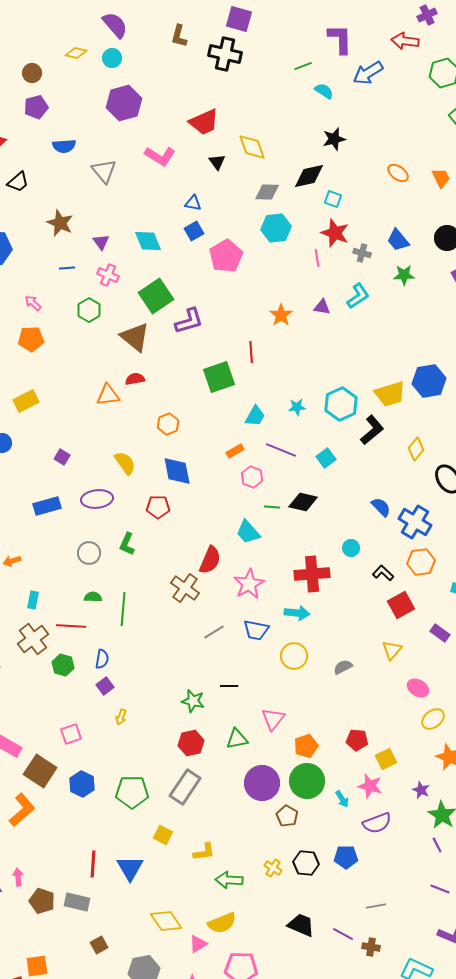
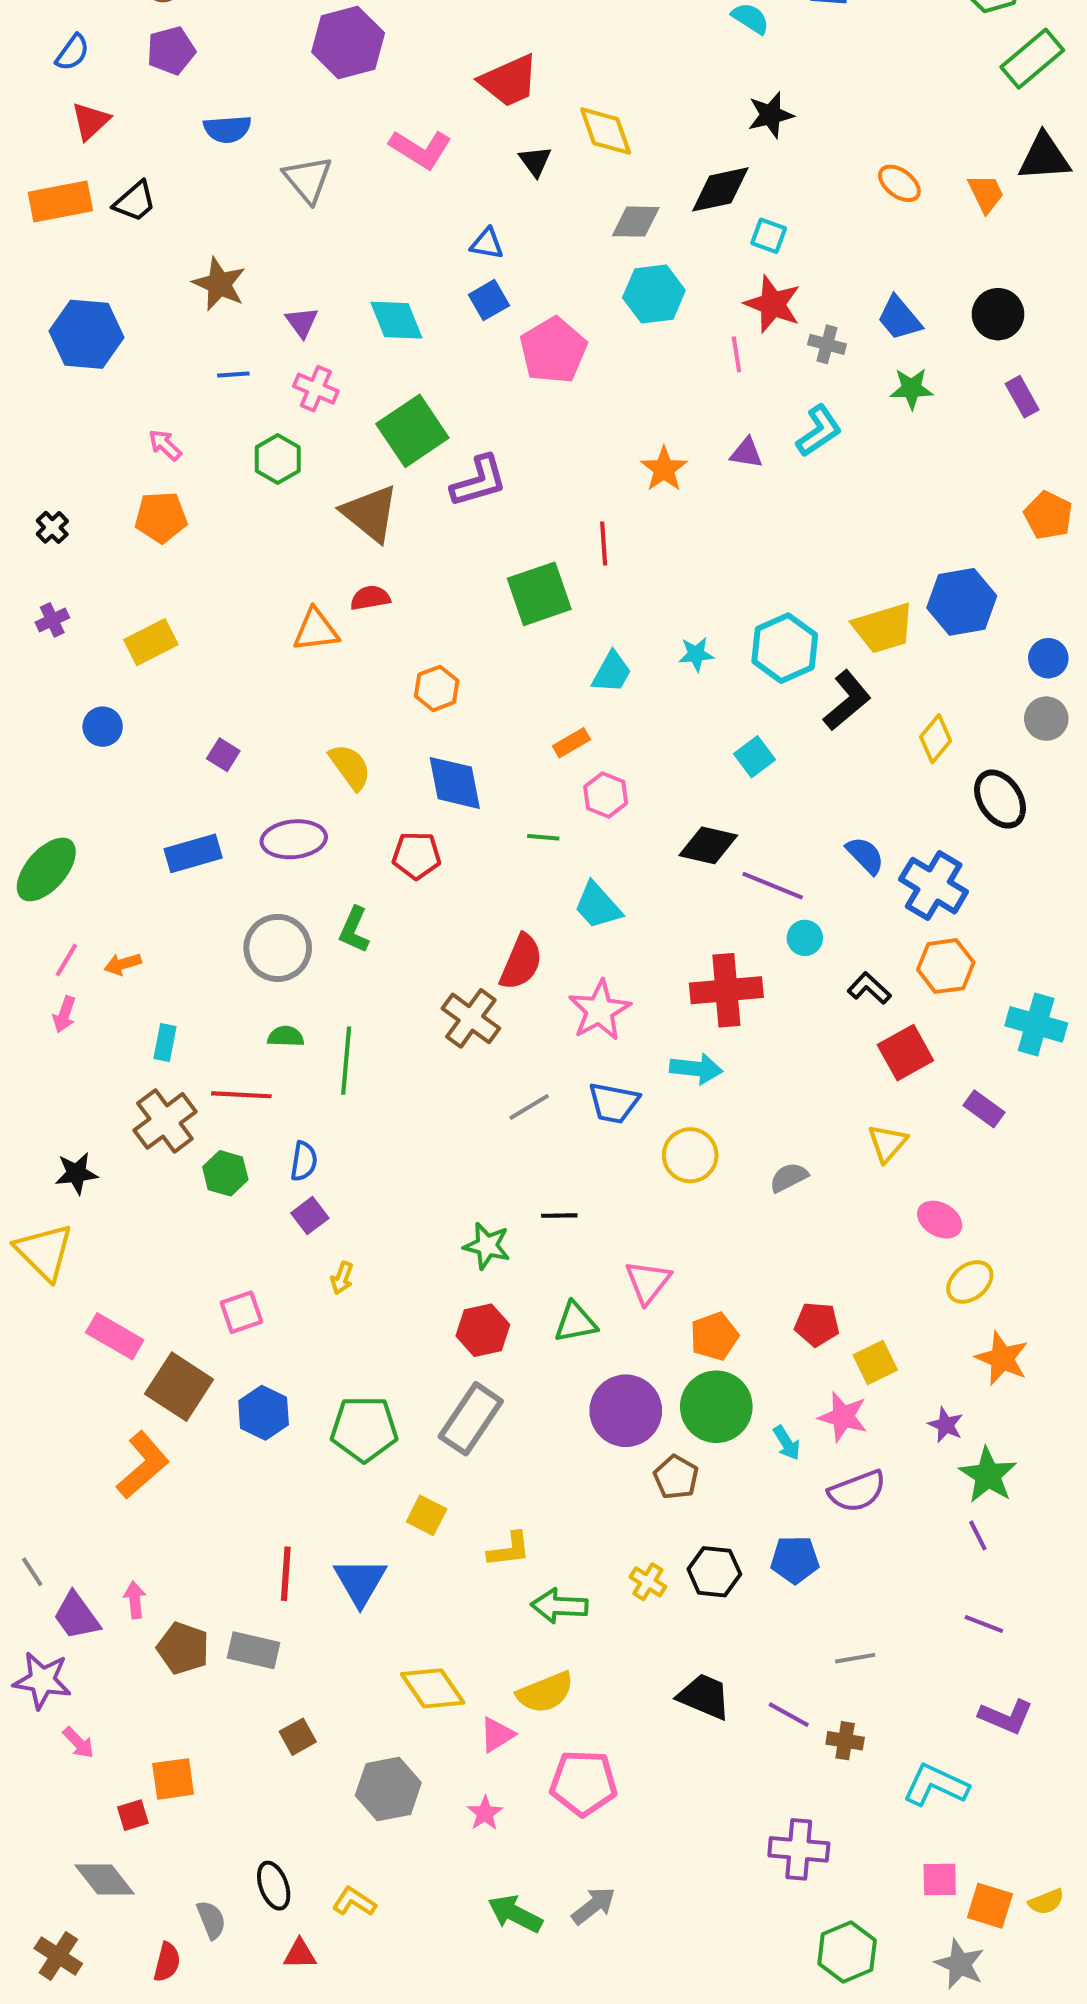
purple line: (281, 450) -> (773, 886), moved
green line: (272, 507) -> (543, 837), moved
gray circle: (89, 553) -> (278, 948), size x1.4

